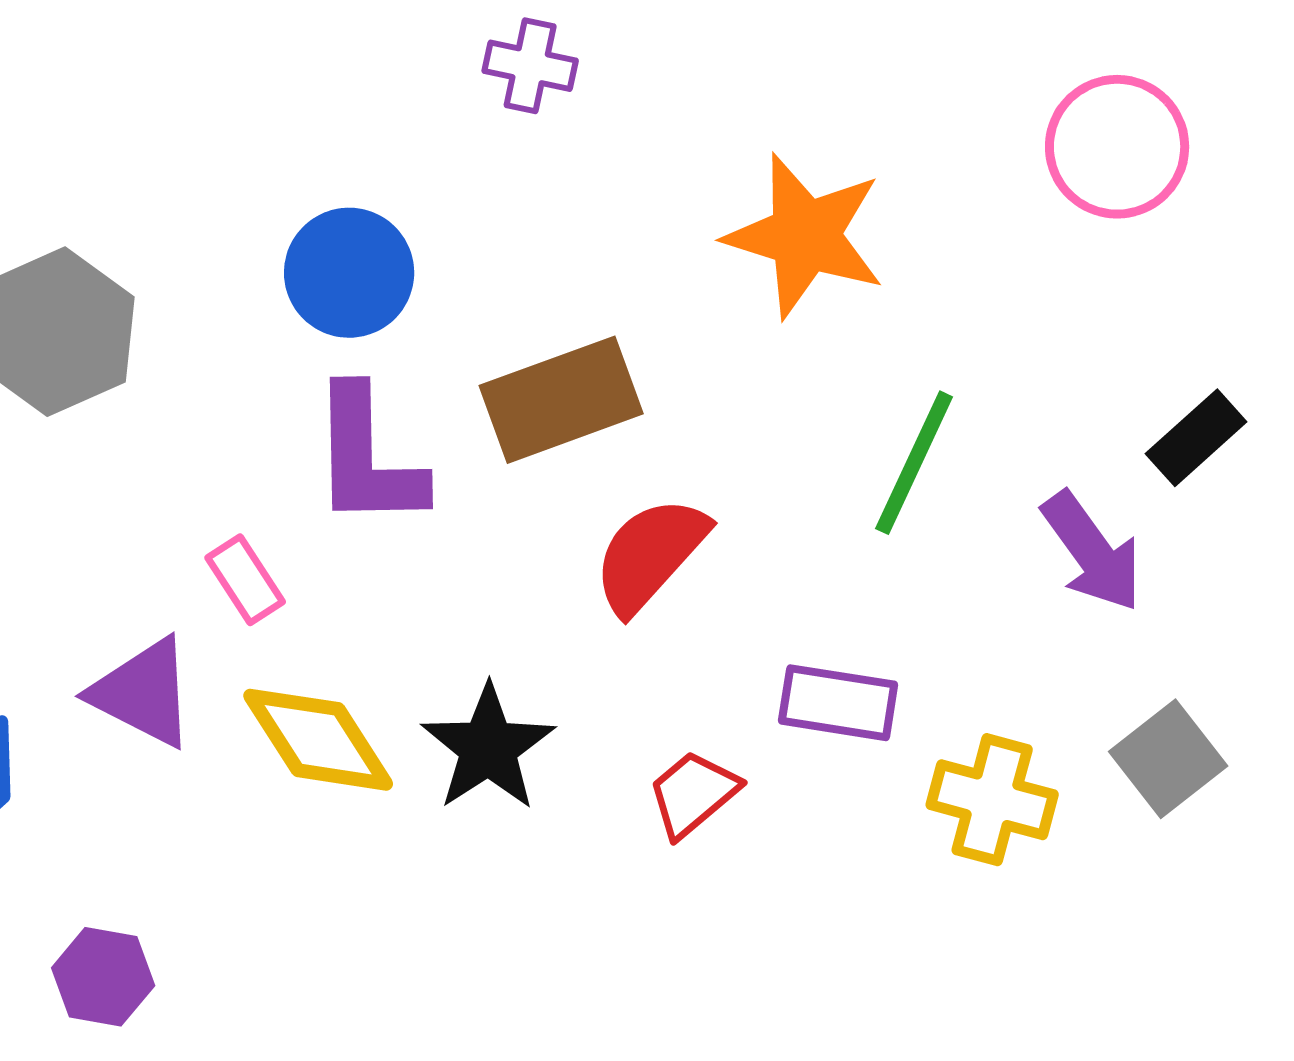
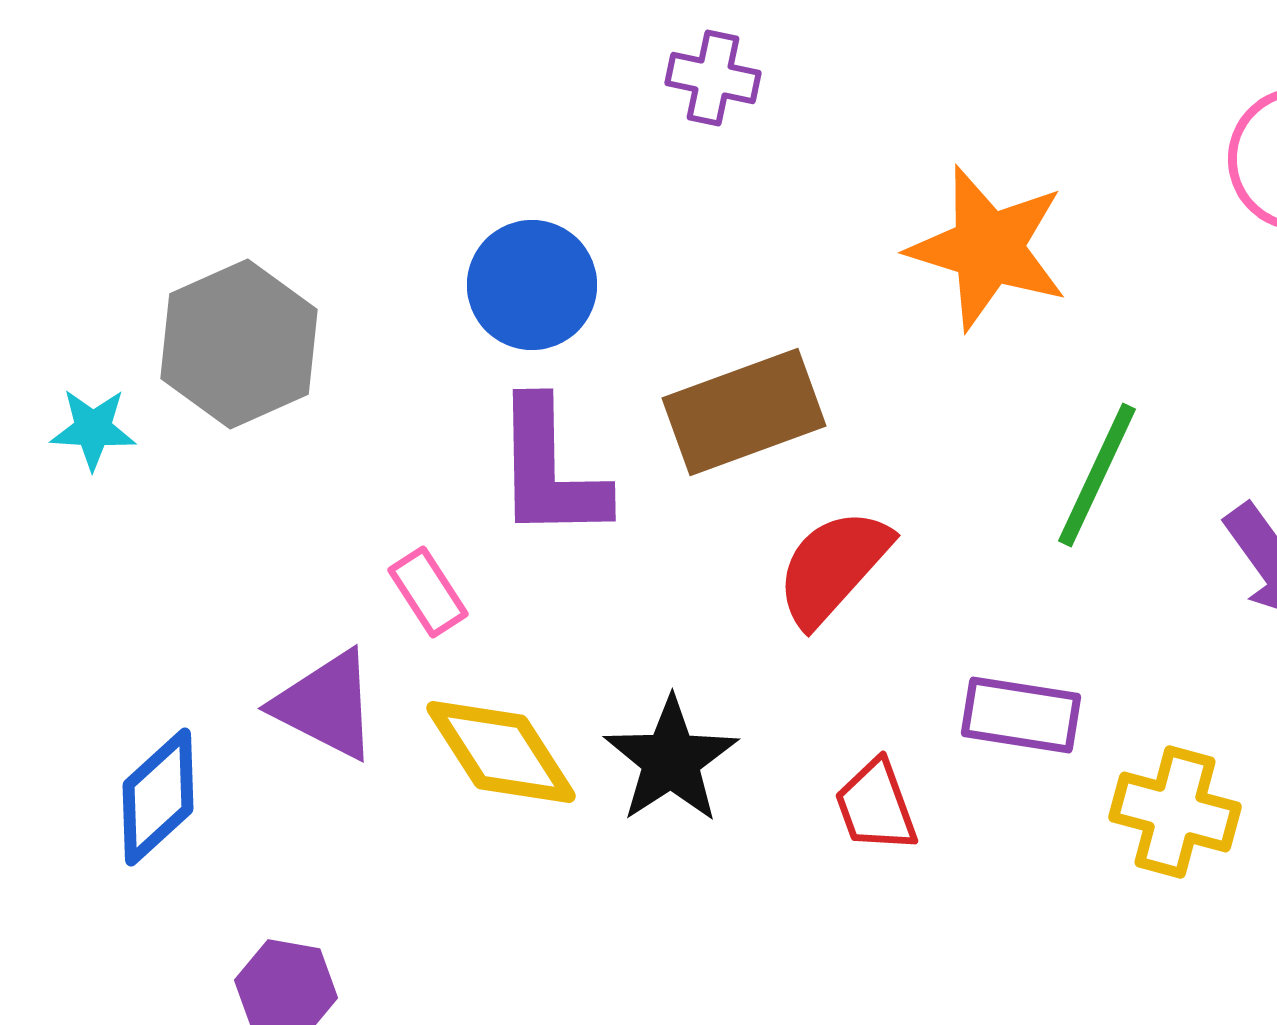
red trapezoid: (693, 794) -> (876, 806), turned -70

